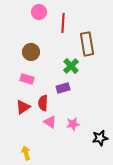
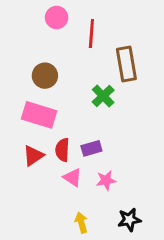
pink rectangle: (27, 79) -> (39, 115), size x1.6
purple rectangle: (63, 88) -> (91, 148), moved
black star: (100, 138) -> (129, 220), moved
yellow arrow: (26, 153) -> (81, 223), moved

